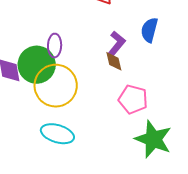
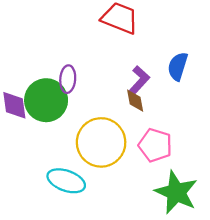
yellow circle: (56, 86) -> (101, 142), moved

